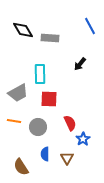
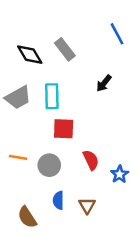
black diamond: (23, 30) -> (30, 55), moved
gray rectangle: (50, 38) -> (65, 49), turned 48
gray trapezoid: (18, 93) -> (18, 98), moved
blue star: (83, 139) -> (120, 174), moved

